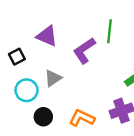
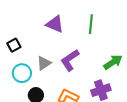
purple triangle: (47, 36) -> (55, 24), moved
purple L-shape: (84, 51) -> (70, 60), moved

